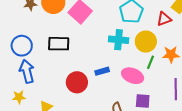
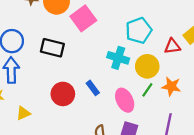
blue rectangle: (102, 71) -> (93, 88), turned 56
pink ellipse: (133, 76) -> (125, 100), turned 30

